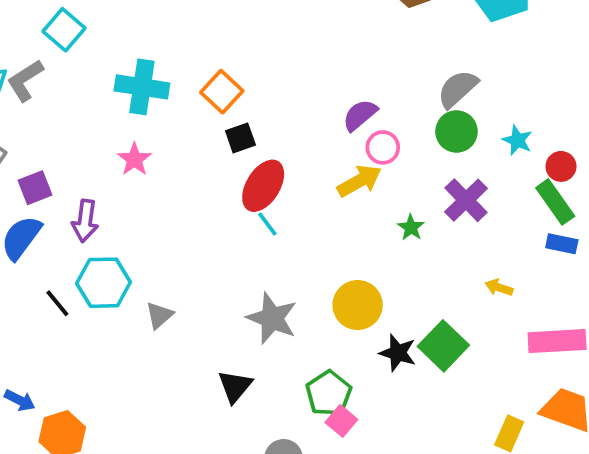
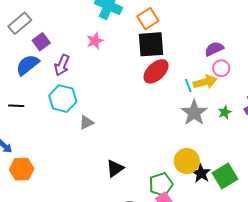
black square: (240, 138) -> (151, 44), size x1.8
purple square: (35, 188) -> (41, 42), turned -30
cyan line: (267, 224) -> (188, 85), moved
black line: (57, 303) -> (16, 106), moved, turned -63
yellow circle: (358, 305) -> (187, 161), moved
gray star: (272, 318) -> (194, 113), moved

